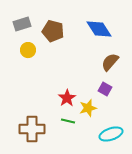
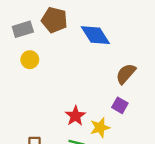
blue diamond: (99, 29) -> (95, 35), moved
brown pentagon: (53, 31) -> (54, 20), moved

